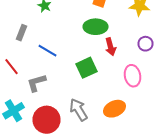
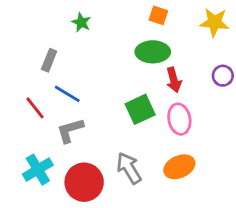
blue line: (48, 51) -> (67, 94), moved
pink ellipse: (132, 76) -> (179, 119), moved

